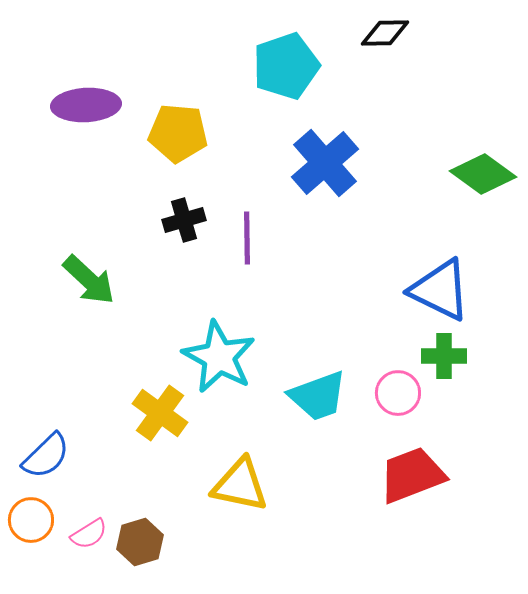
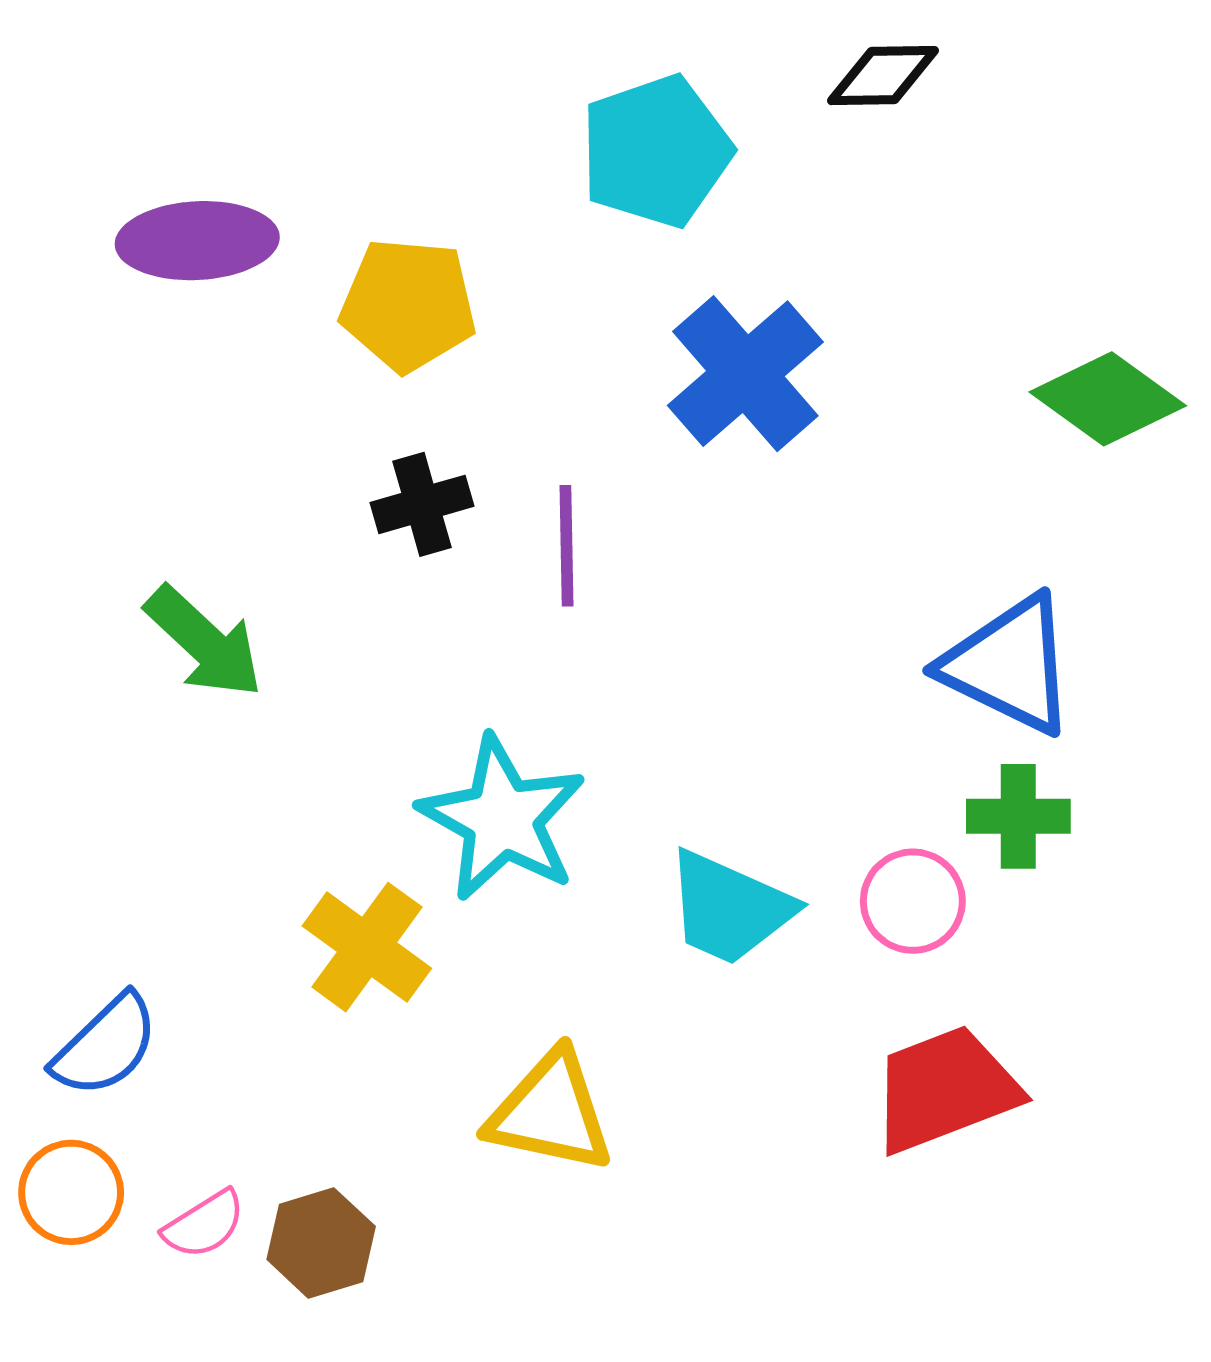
cyan trapezoid: (318, 396) -> (729, 908), turned 44

